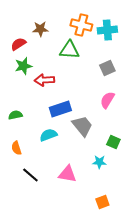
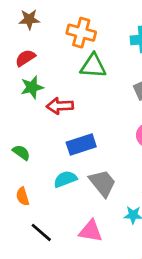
orange cross: (81, 25) -> (81, 33), moved
brown star: (40, 29) -> (29, 19), moved
green semicircle: (15, 115) -> (21, 152), turned 48
gray trapezoid: (82, 126) -> (103, 183), moved

